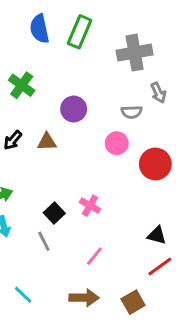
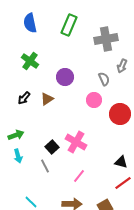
blue semicircle: (39, 29) -> (30, 23), moved
gray arrow: (158, 93) -> (122, 66), turned 48
gray semicircle: (132, 112) -> (104, 79), turned -112
brown triangle: (47, 142) -> (47, 99), turned -32
pink cross: (90, 206) -> (76, 142), size x1.5

